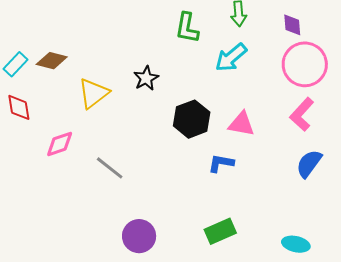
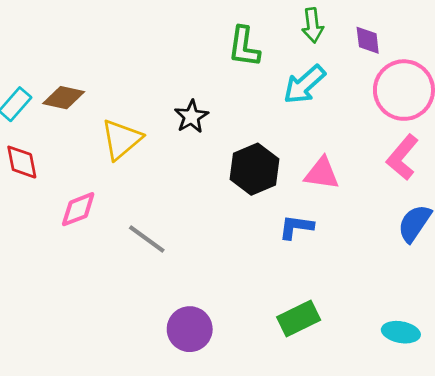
purple diamond: (292, 25) -> (368, 40), moved

